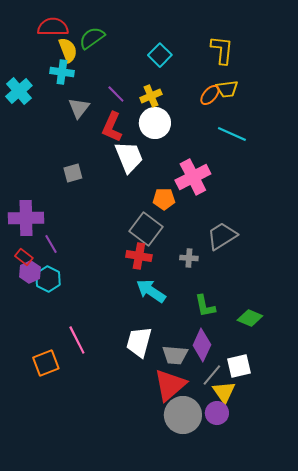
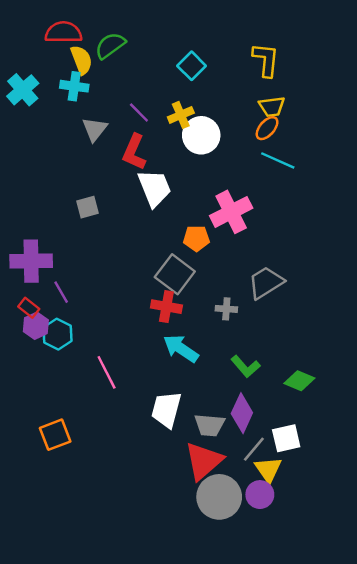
cyan cross: (19, 91) -> (23, 90), moved
orange ellipse: (210, 95) -> (267, 128), moved
white circle: (155, 123) -> (201, 135), moved
green L-shape: (205, 306) -> (245, 366), turned -30
pink line: (77, 340) -> (107, 372), moved

